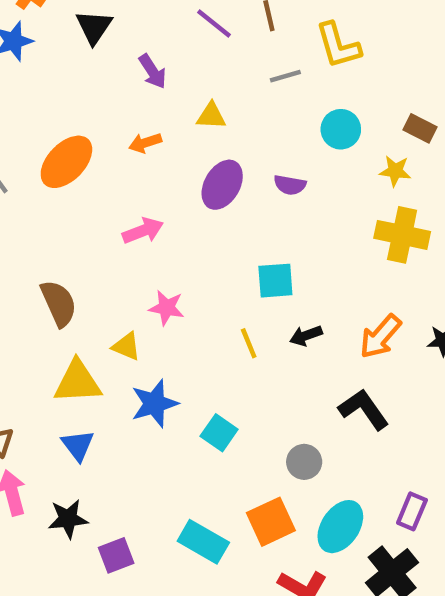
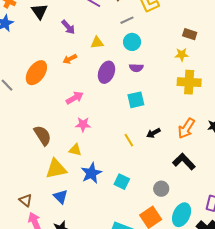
cyan circle: (341, 129) -> (132, 42), moved
cyan square: (275, 281) -> (136, 100), moved
pink star: (167, 308) -> (83, 124), moved

